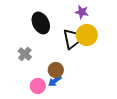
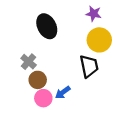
black trapezoid: (72, 39) -> (89, 66), moved
brown circle: (56, 70) -> (38, 80), moved

